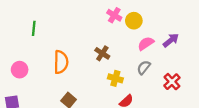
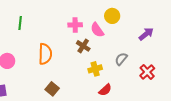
pink cross: (114, 15) -> (75, 25), moved, turned -32
pink semicircle: (146, 44) -> (97, 30), moved, turned -91
yellow cross: (115, 78) -> (95, 69), turned -32

